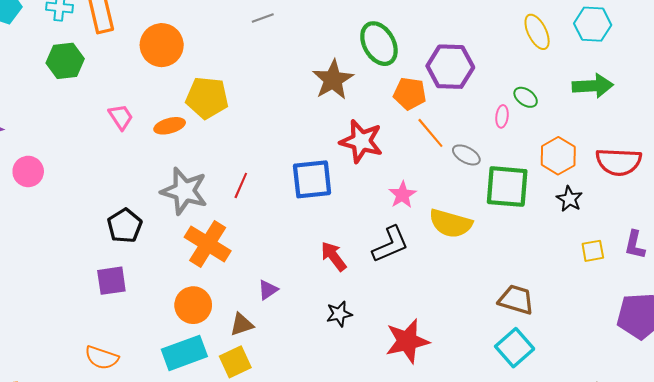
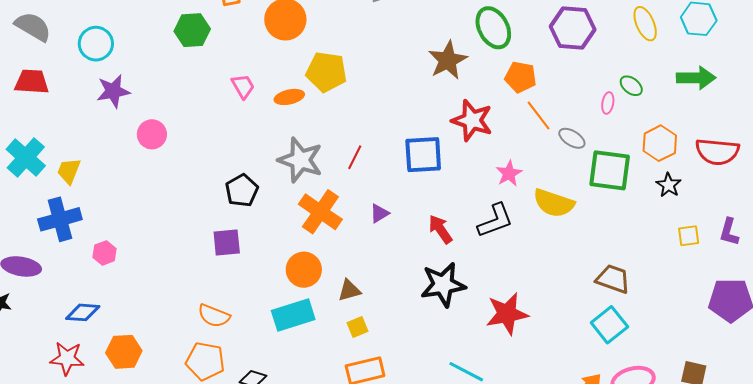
purple hexagon: (450, 67) -> (573, 28), moved
purple triangle: (268, 290) -> (379, 213), moved
black star: (339, 314) -> (443, 285), size x1.8
yellow square: (235, 362) -> (357, 327), moved, size x0.7

